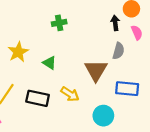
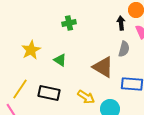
brown triangle: (96, 70) -> (103, 67), turned -30
yellow arrow: (70, 94) -> (86, 97), moved

